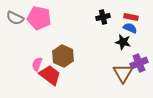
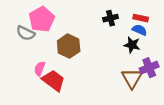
gray semicircle: (15, 18) -> (26, 33), moved
pink pentagon: (39, 18) -> (42, 19), turned 30
brown hexagon: (63, 56) -> (69, 46), moved

